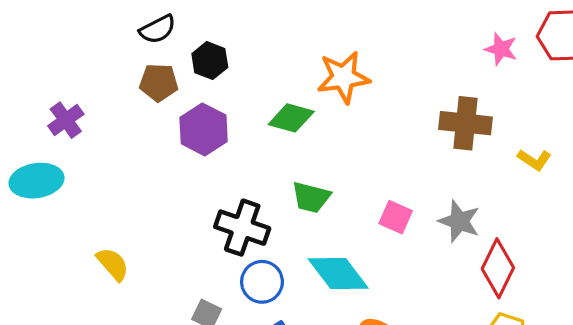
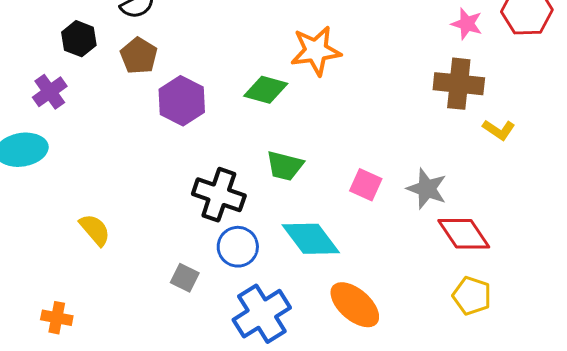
black hexagon: (210, 61) -> (79, 39), moved
brown pentagon: (159, 82) -> (139, 56), turned 30
brown cross: (466, 123) -> (459, 84), moved
red diamond: (498, 268) -> (464, 234), turned -60

